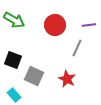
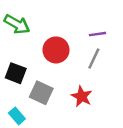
red circle: (55, 25) -> (56, 50), moved
purple line: (89, 25) -> (98, 34), moved

